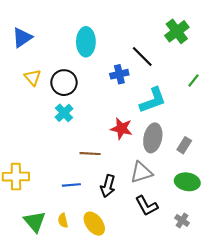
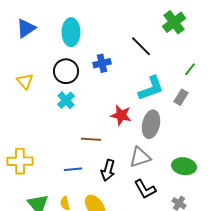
cyan ellipse: (86, 42) -> (71, 32), moved
blue cross: (119, 74) -> (102, 63), moved
yellow triangle: (33, 77) -> (25, 81), moved
gray rectangle: (184, 145) -> (181, 97), moved

